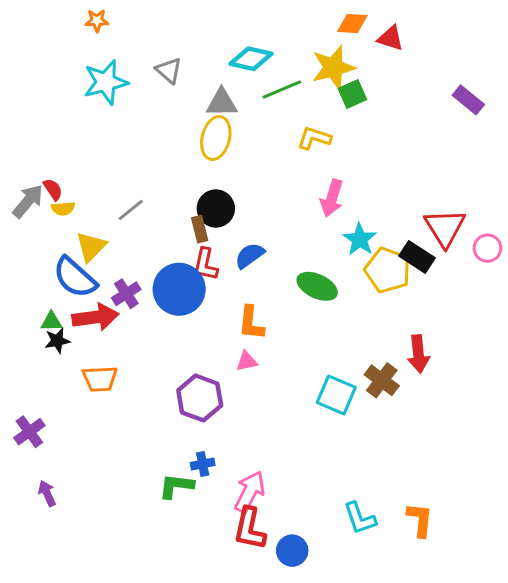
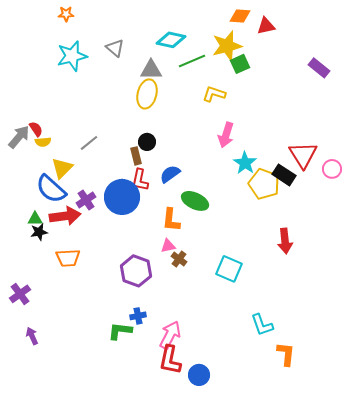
red triangle: (391, 38) -> (266, 26), turned -30
black circle: (216, 208) -> (147, 142), size x0.7
green ellipse: (317, 286) -> (195, 201), moved
brown cross: (382, 380) -> (179, 259), moved, size x0.7
cyan L-shape: (360, 518) -> (262, 325), moved

